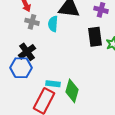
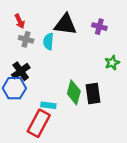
black rectangle: (95, 37) -> (93, 94), moved
green diamond: (72, 91) -> (74, 92), moved

